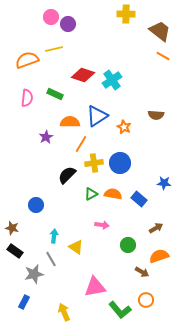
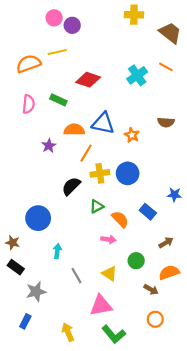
orange line: (163, 56) -> (166, 67), moved
cyan cross: (112, 80) -> (137, 75), moved
blue triangle: (97, 116) -> (103, 123), turned 45
orange semicircle: (113, 194) -> (120, 219), moved, turned 36
blue circle: (36, 205) -> (38, 218), size x1.5
yellow triangle: (76, 247) -> (109, 273), moved
gray line: (51, 259) -> (76, 276), moved
green L-shape: (120, 310) -> (114, 334), moved

